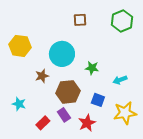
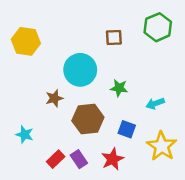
brown square: (80, 20) -> (114, 38), moved
yellow hexagon: (20, 46) -> (26, 41), moved
yellow star: (125, 113) -> (162, 146), turned -30
purple rectangle: (64, 115) -> (79, 159), moved

